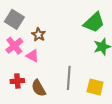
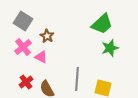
red cross: (17, 81) -> (26, 82), turned -32

